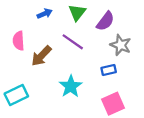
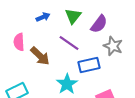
brown arrow: (41, 56) -> (40, 56), turned -90
blue rectangle: (109, 70) -> (89, 65), moved, size x1.5

